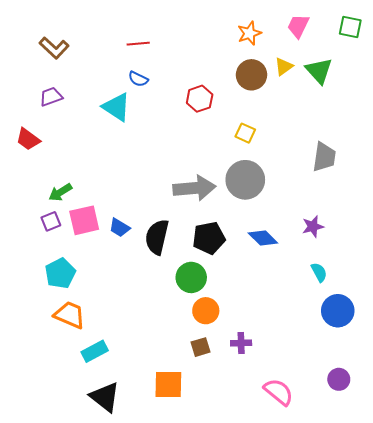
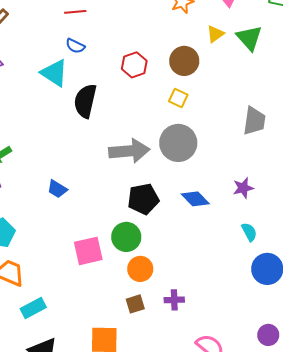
brown circle: (251, 75) -> (184, 61), moved
pink square: (84, 220) -> (88, 251), moved
black semicircle: (157, 237) -> (85, 101), moved

